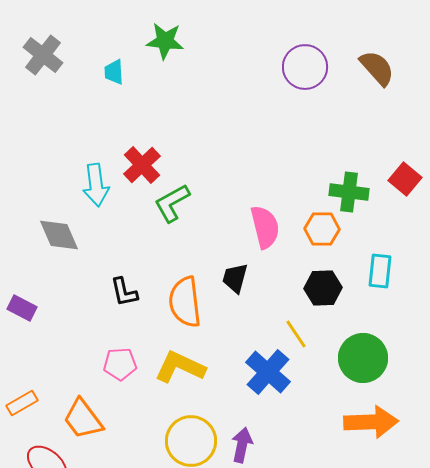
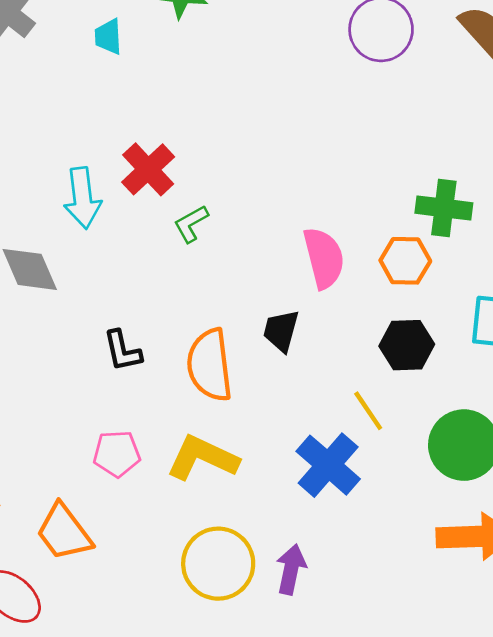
green L-shape: (172, 203) -> (191, 224), size x0.7

